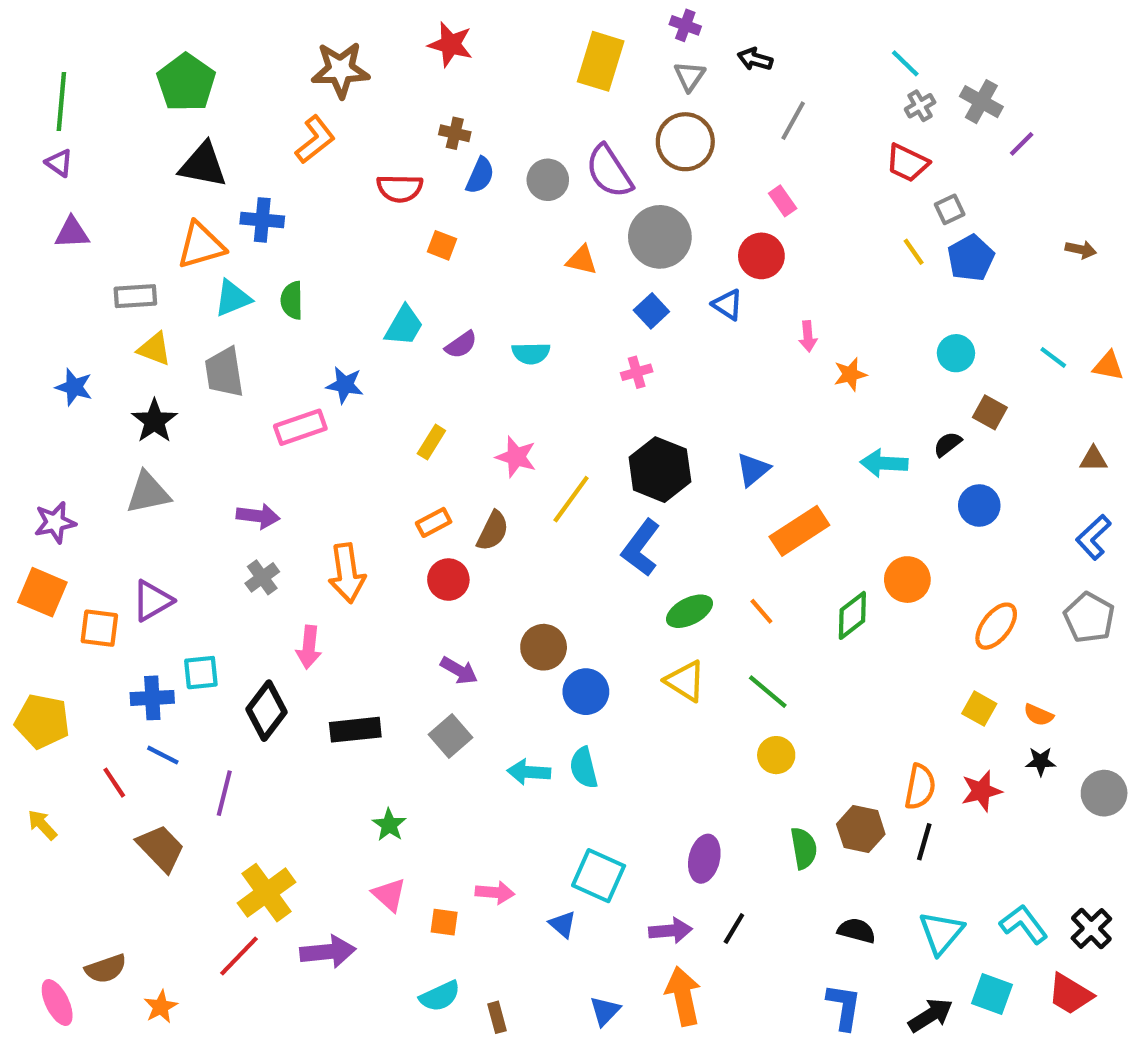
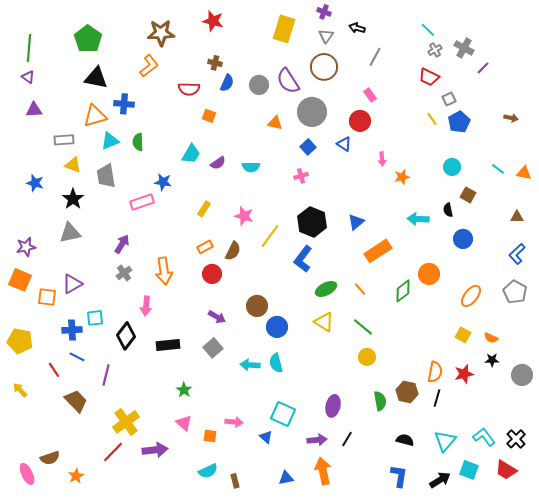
black semicircle: (948, 444) -> (448, 210), turned -64
purple arrow: (258, 516) -> (122, 244), turned -66
blue triangle: (605, 1011) -> (286, 478), turned 35

